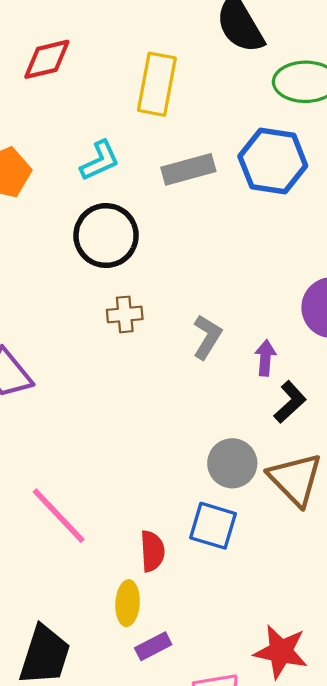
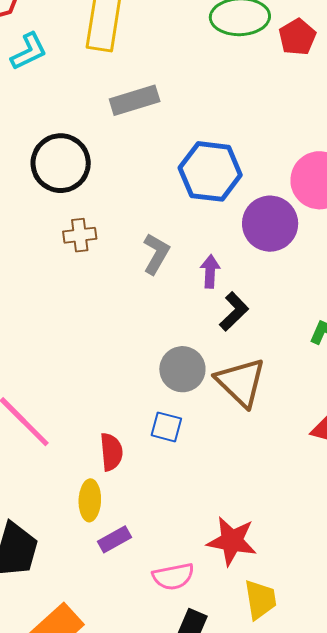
cyan L-shape: (100, 161) -> (29, 51), moved
blue hexagon: (273, 161) -> (210, 171), moved
blue square: (213, 526) -> (166, 427), size x0.7

